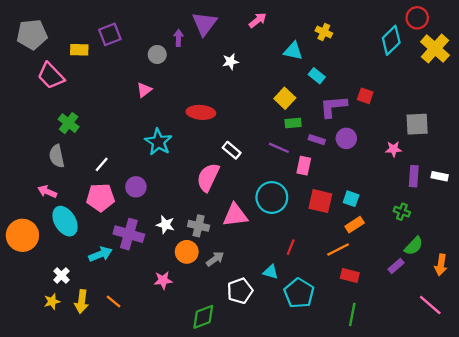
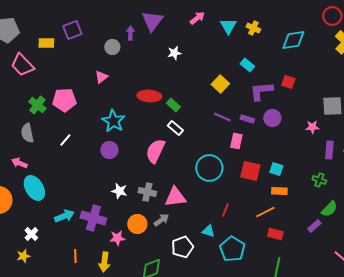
cyan diamond: (391, 40) -> (293, 40), moved, turned 35
cyan triangle: (293, 51) -> (228, 26), moved, turned 48
green rectangle: (293, 123) -> (173, 105), moved, turned 48
purple line: (279, 148) -> (222, 117), moved
purple circle: (136, 187) -> (109, 150), moved
pink pentagon: (100, 197) -> (64, 100), moved
pink triangle: (235, 215) -> (175, 197), moved
orange rectangle: (355, 225) -> (279, 191), turned 35
purple cross: (129, 234) -> (93, 218), moved
orange circle: (187, 252) -> (137, 224), moved
yellow arrow: (82, 301) -> (104, 262), moved
orange line: (113, 301) -> (75, 256), turned 48

